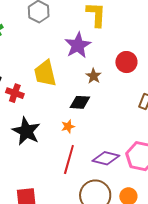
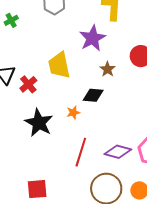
red cross: (15, 93) -> (28, 84), turned 30
orange star: (68, 126) -> (73, 113), moved

